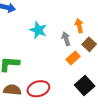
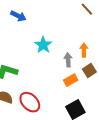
red ellipse: (38, 89) -> (30, 102), turned 50

